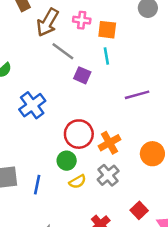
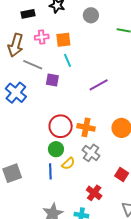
blue cross: (32, 105) -> (16, 93), moved
orange cross: (109, 143) -> (86, 127), turned -36
blue line: (37, 185) -> (50, 171), moved

